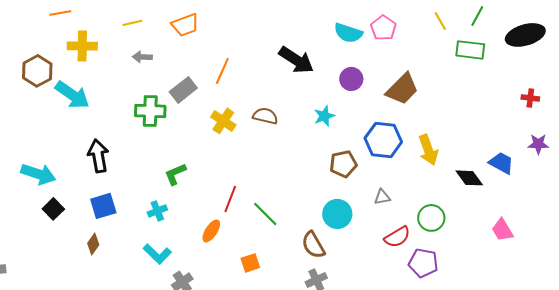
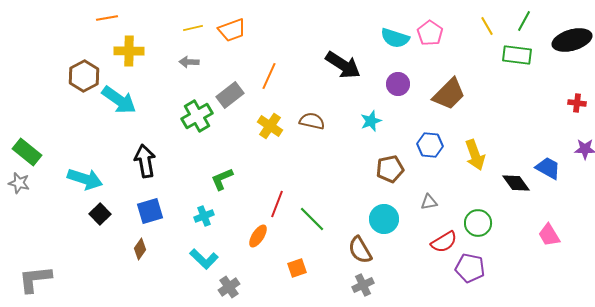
yellow line: (132, 23) -> (193, 28), moved
green cross: (150, 111) -> (197, 116), turned -32
blue hexagon: (383, 140) -> (430, 145), size x0.7

